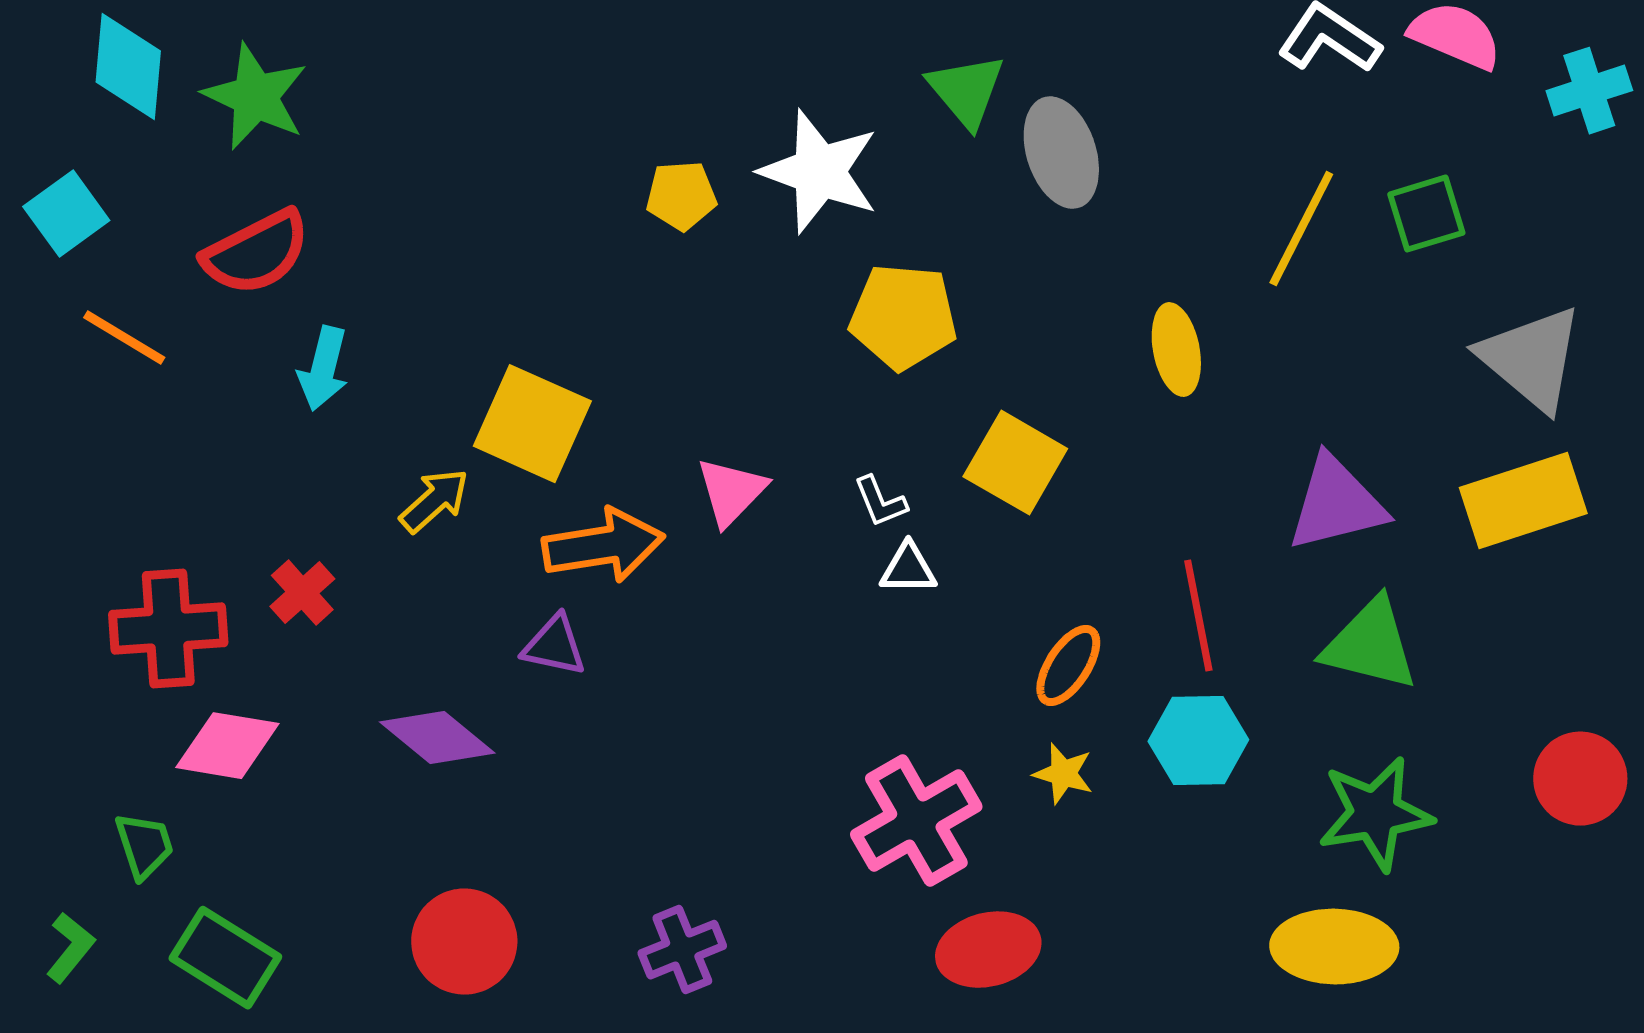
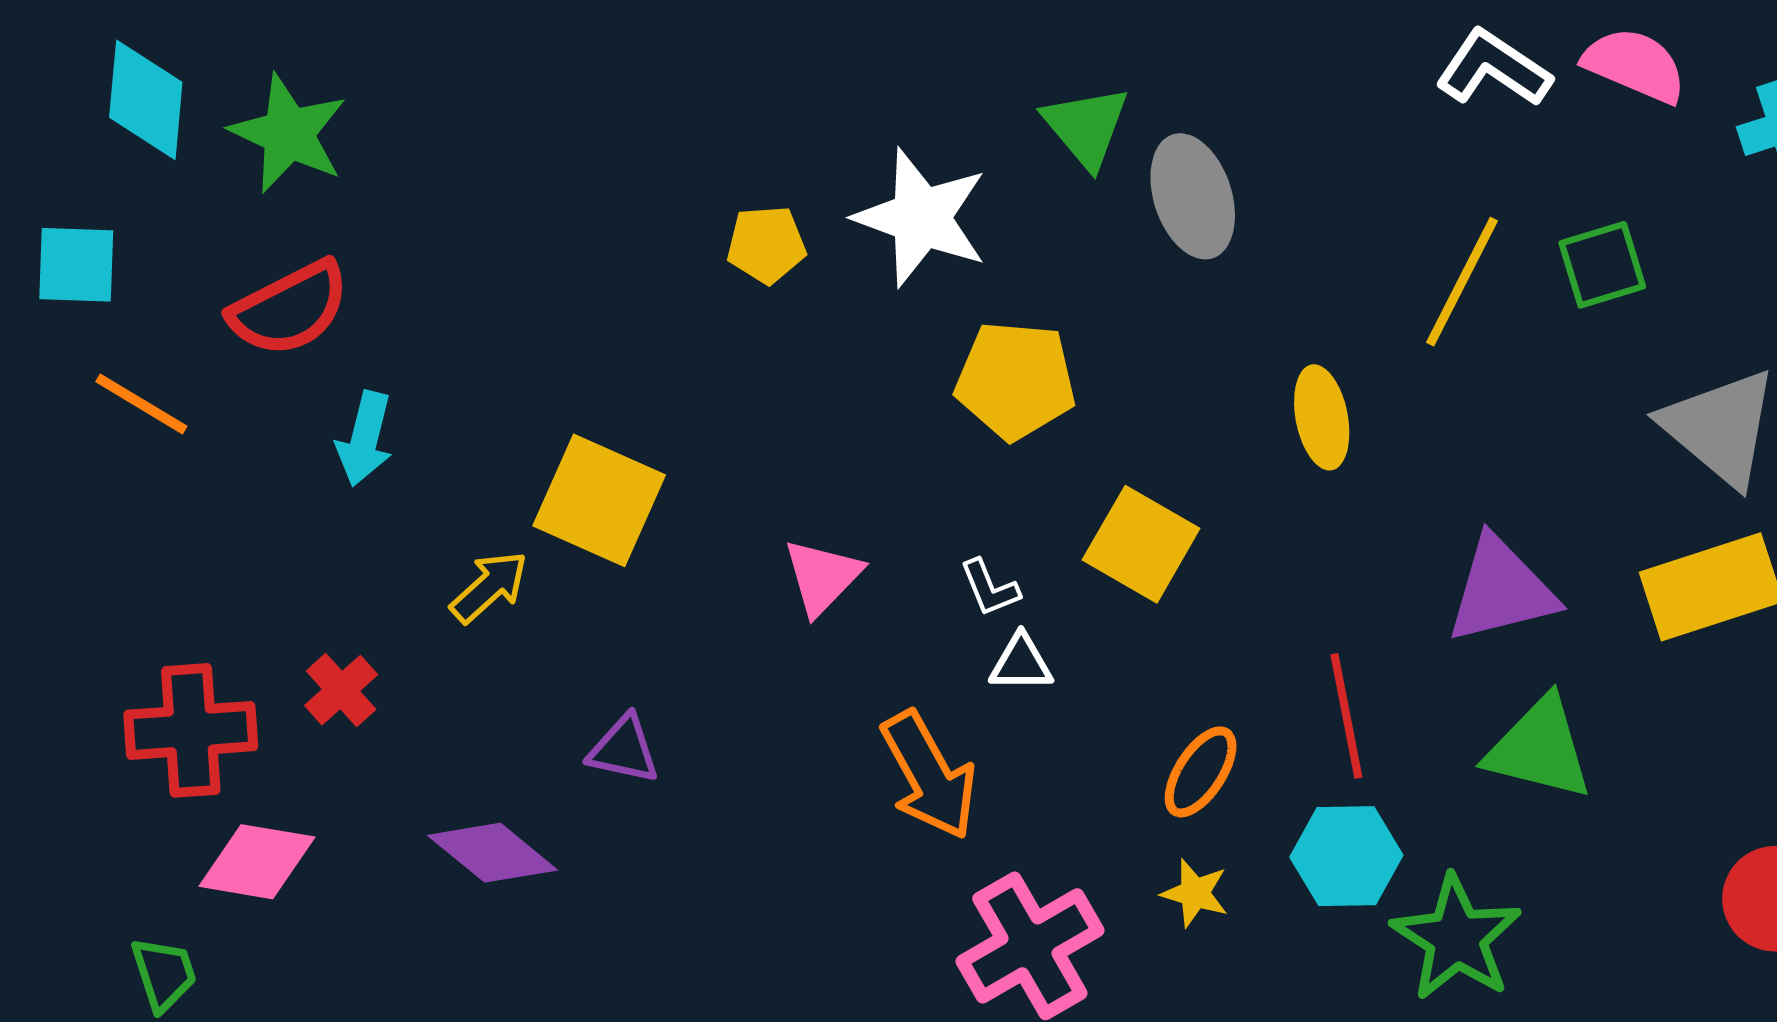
cyan square: (66, 214) -> (76, 265), turned 38
orange arrow: (603, 546) -> (929, 775), moved, turned 70
green star: (1375, 814) -> (1456, 938), moved, turned -30

